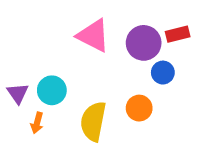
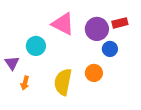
cyan circle: (52, 90) -> (36, 46), moved

